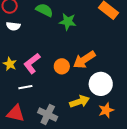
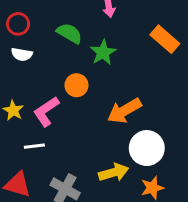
green star: (68, 22) -> (103, 53), turned 30
orange circle: (62, 66) -> (76, 85), moved

